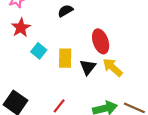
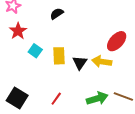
red ellipse: (101, 41) -> (117, 41), moved, turned 65
yellow arrow: (113, 67) -> (102, 62), turned -30

